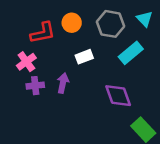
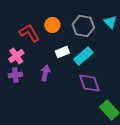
red L-shape: (43, 33) -> (29, 33), turned -110
cyan rectangle: (131, 53) -> (83, 56), moved
purple cross: (35, 86) -> (15, 75), moved

